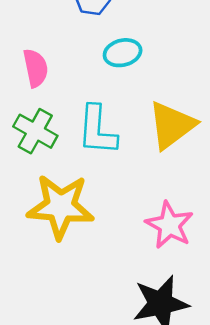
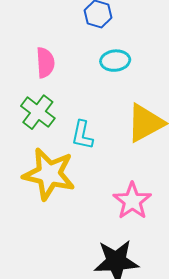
cyan L-shape: (97, 130) -> (82, 135), moved, size x0.7

